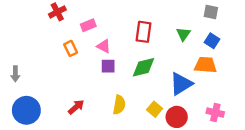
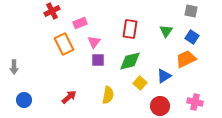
pink triangle: (104, 46) -> (94, 42), turned 40
orange rectangle: (71, 48) -> (64, 44), size x1.5
orange trapezoid: (205, 65) -> (186, 59), turned -30
blue triangle: (181, 84) -> (164, 76), size x0.7
yellow square: (155, 109) -> (140, 83), moved
blue circle: (26, 110) -> (24, 100), size x0.6

